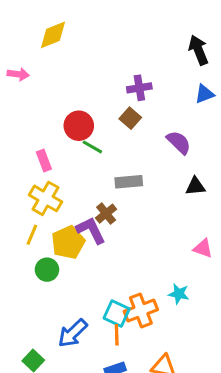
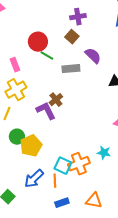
purple semicircle: (179, 142) -> (93, 56), moved
gray rectangle: (129, 182) -> (71, 69), moved
yellow cross: (45, 198) -> (16, 90), turned 30
yellow pentagon: (68, 242) -> (31, 146), moved
orange line: (117, 335) -> (55, 181), moved

